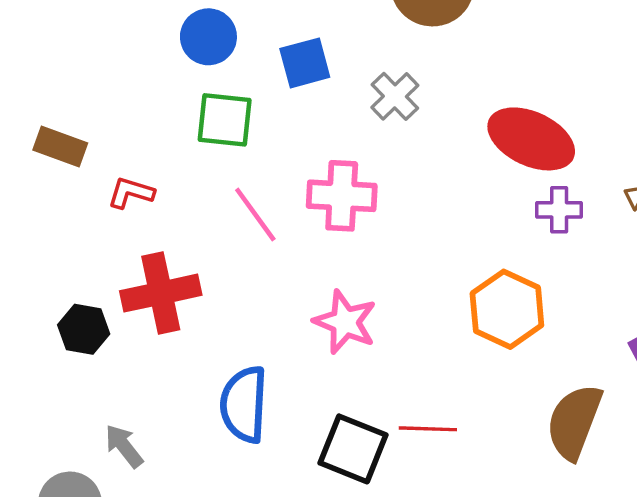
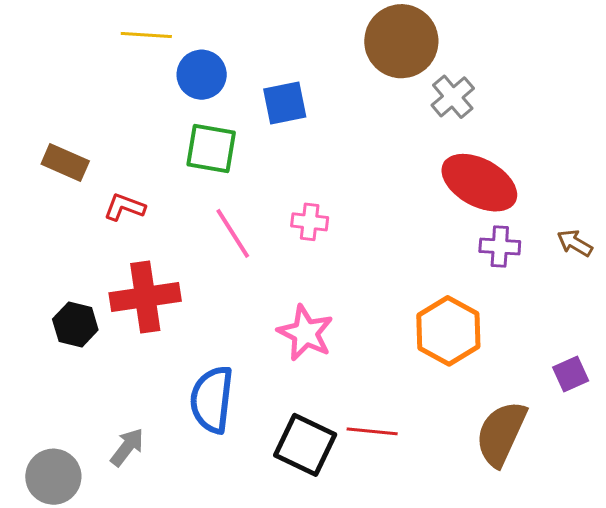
gray cross: (395, 96) -> (453, 97), moved
pink cross: (342, 196) -> (310, 222), size x0.6
gray arrow: (124, 446) -> (127, 447), moved, turned 72

